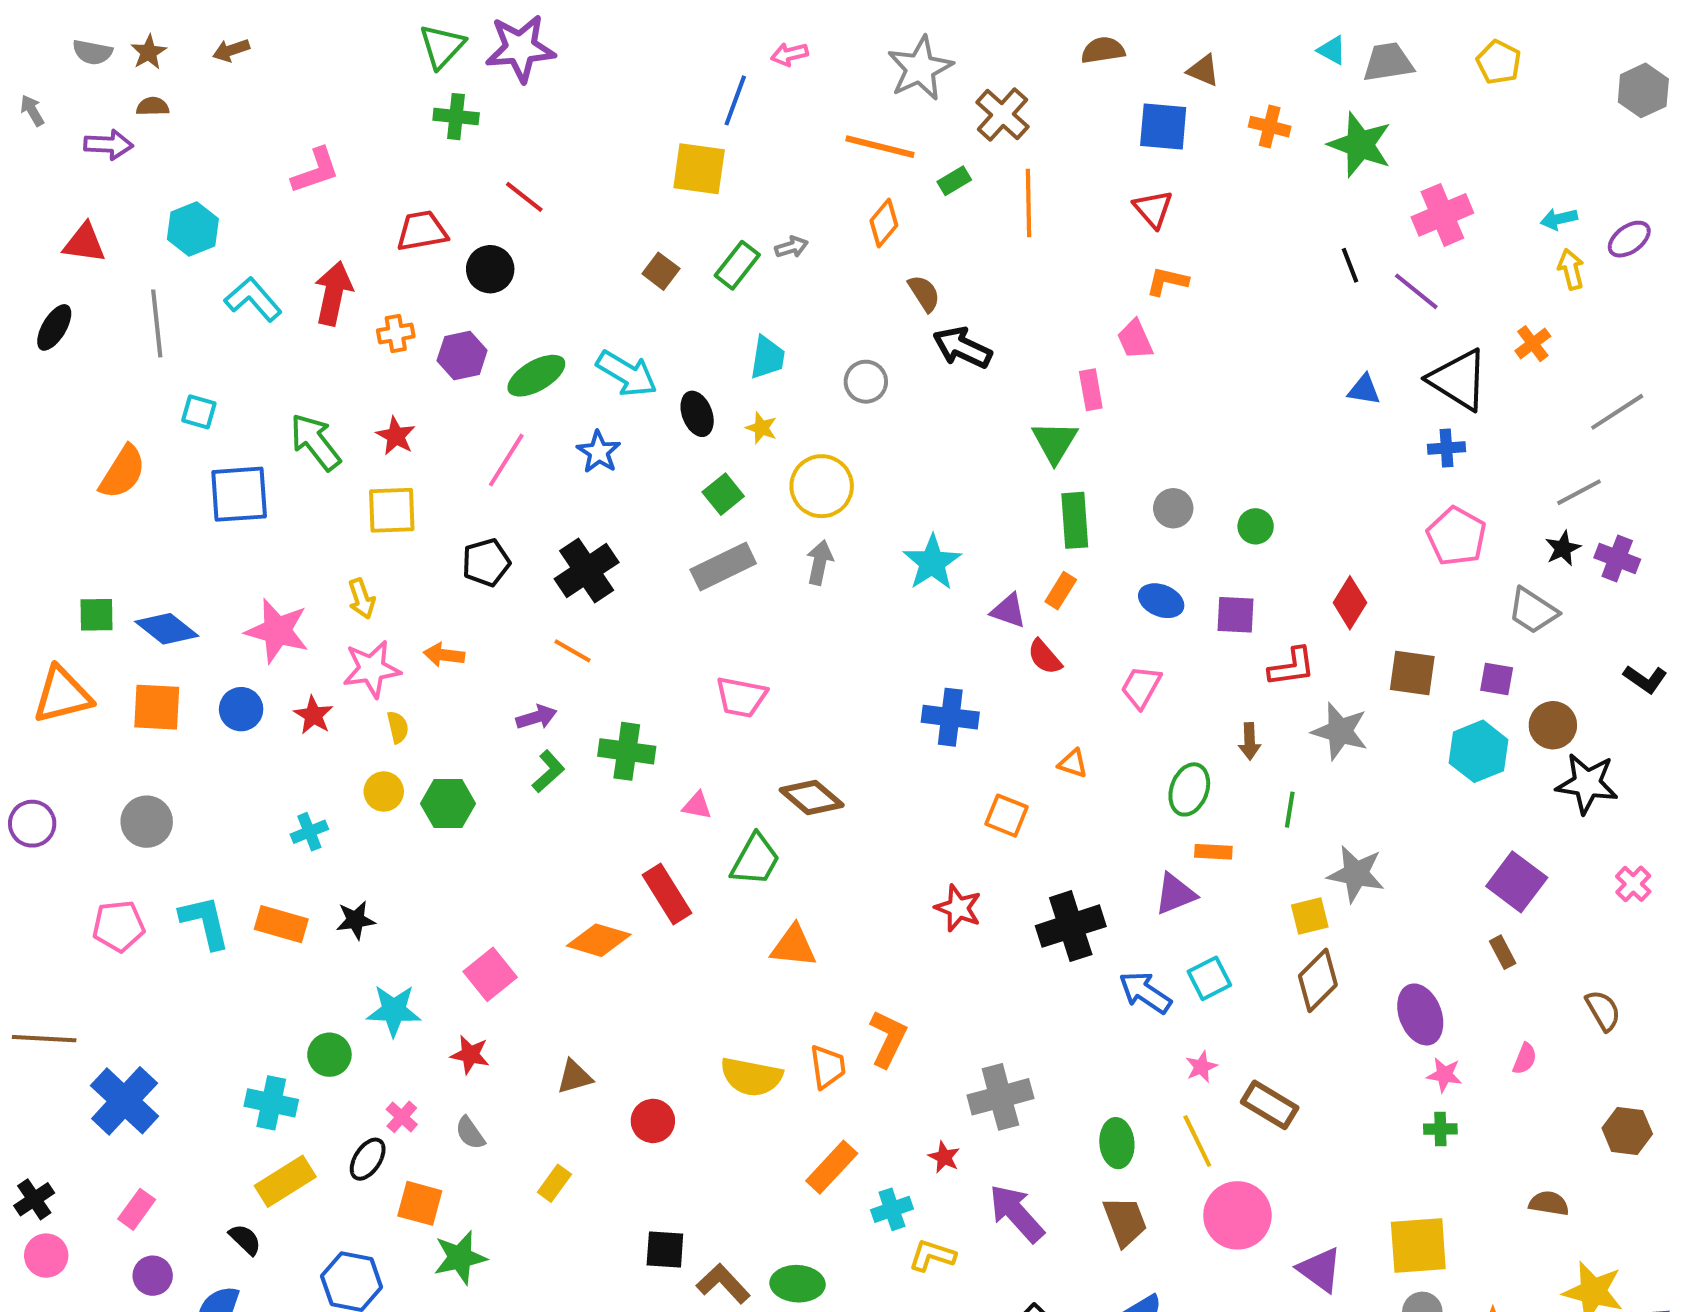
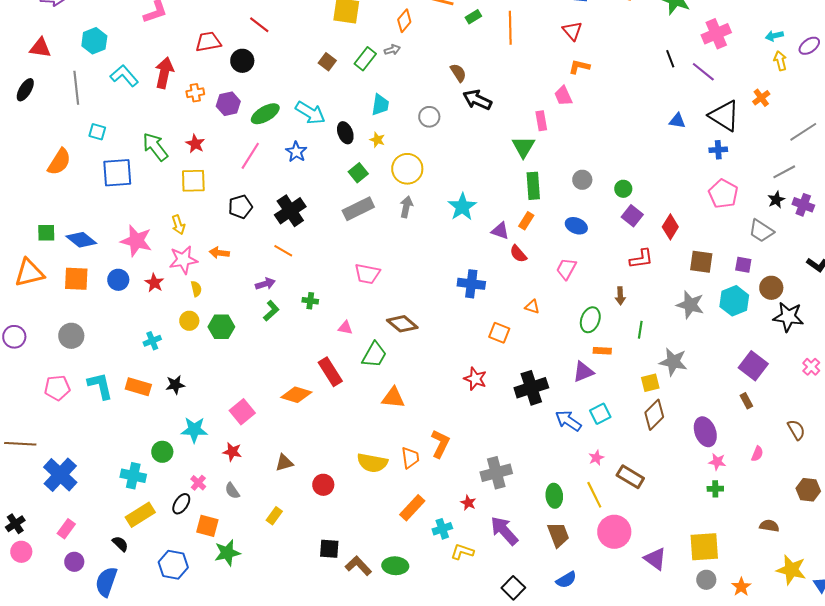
orange diamond: (884, 223) -> (404, 21), moved
purple square: (1235, 615) -> (632, 216), moved, turned 35
gray star: (1340, 731) -> (690, 305), moved
green cross: (627, 751) -> (310, 301), size x0.6

